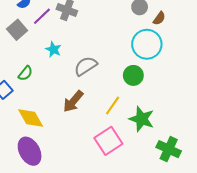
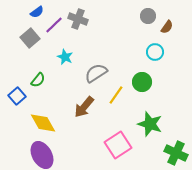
cyan circle: (147, 44) -> (155, 52), size x0.6
yellow line: (113, 105) -> (116, 95), moved

